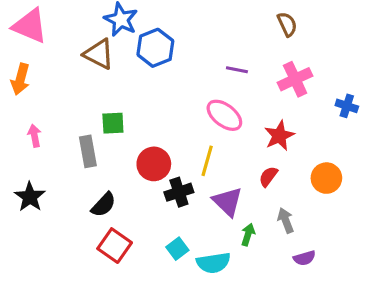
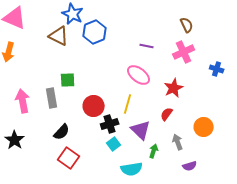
brown semicircle: (287, 24) -> (187, 25), moved
pink arrow: (35, 136) -> (23, 101), moved, size x1.6
orange circle: (326, 178) -> (204, 127), moved
black star: (30, 197) -> (15, 140), moved
cyan square: (177, 249) -> (114, 144), moved

